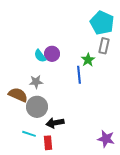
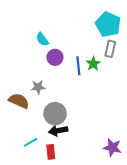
cyan semicircle: (40, 56) -> (42, 39), moved
blue line: (79, 75) -> (78, 66), moved
gray circle: (37, 107) -> (55, 114), moved
cyan line: (29, 134) -> (31, 142), turned -48

